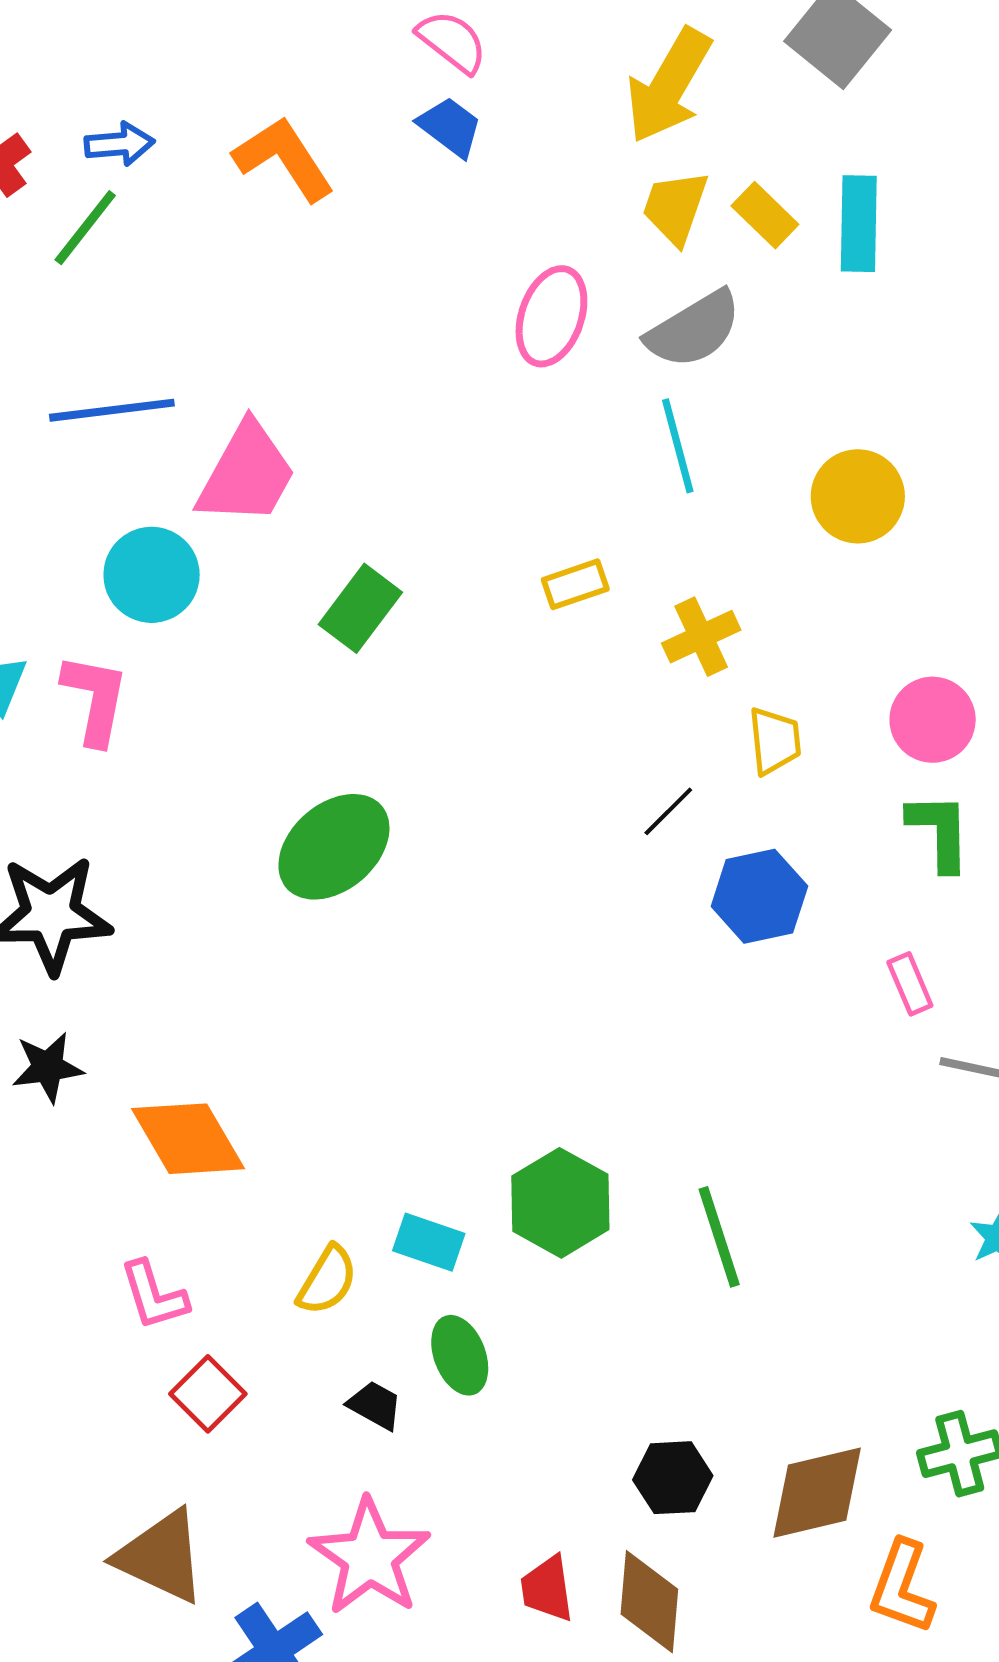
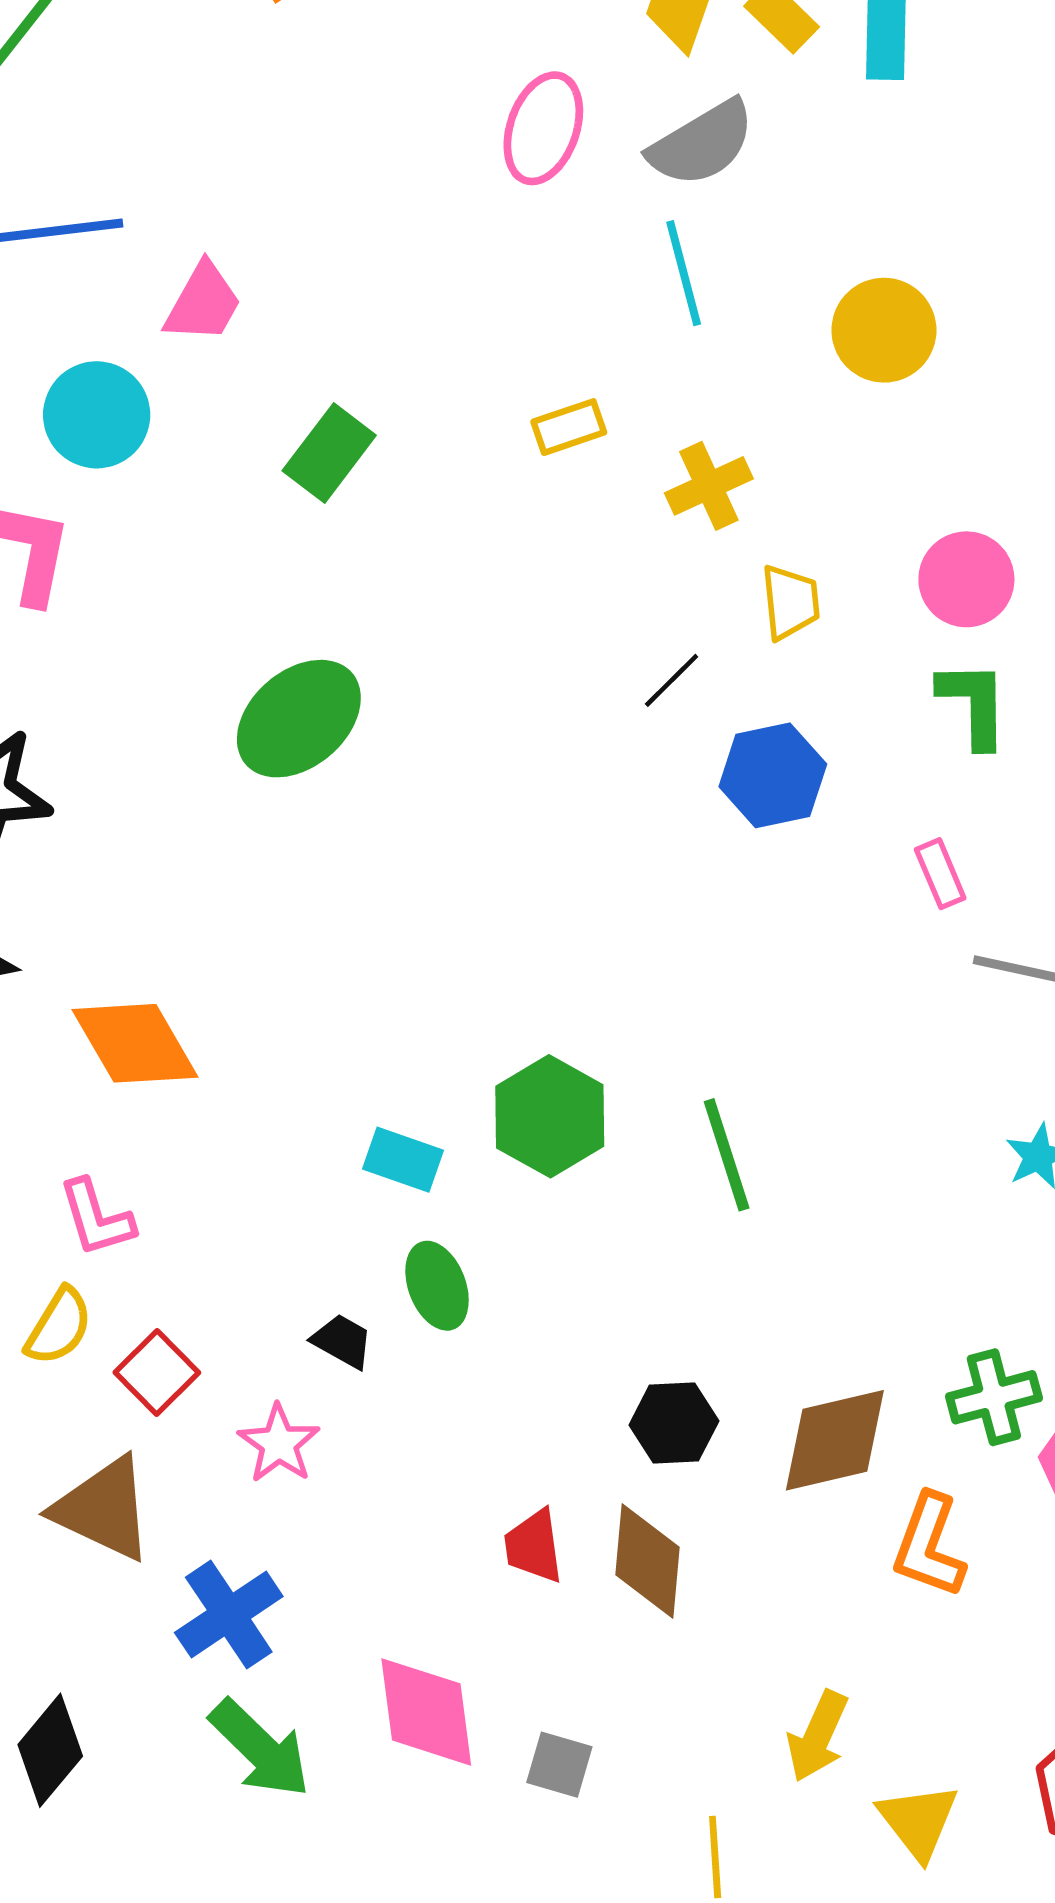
pink trapezoid: (247, 474) -> (203, 303), size x0.7
yellow semicircle: (327, 1280) -> (59, 1326), moved
red square: (208, 1394) -> (157, 1372), moved
pink star: (370, 1557) -> (279, 1444), moved, size x0.6

